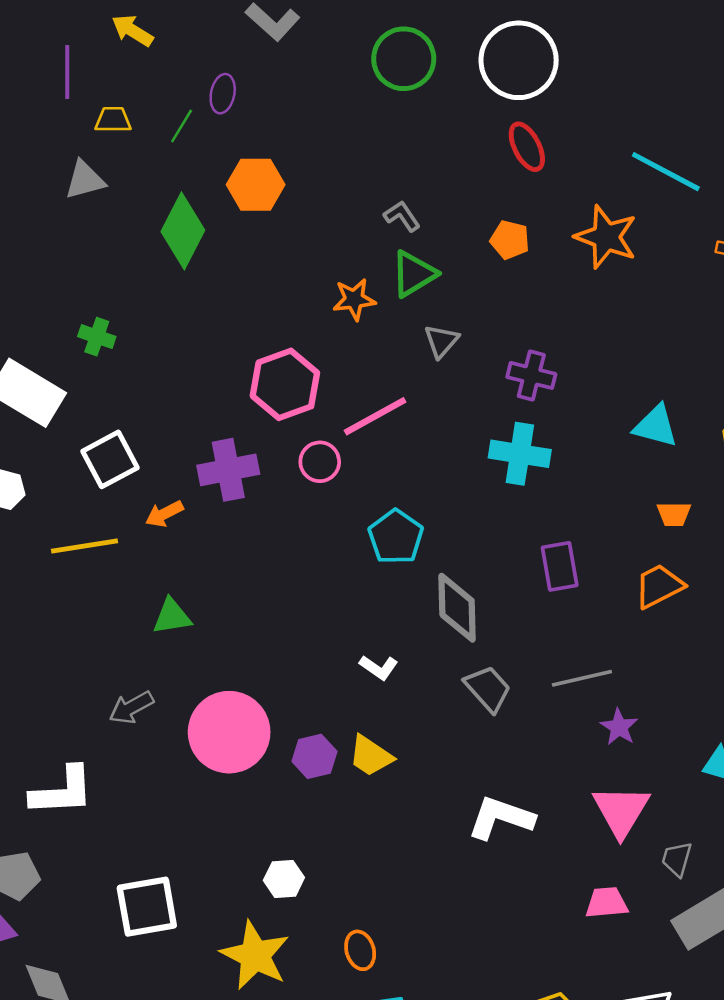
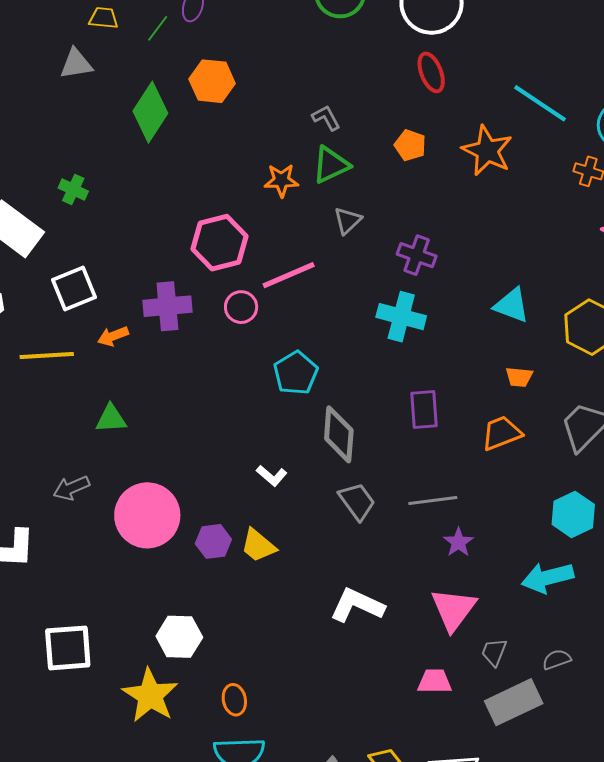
white hexagon: (284, 879) -> (179, 637), size x1.4

